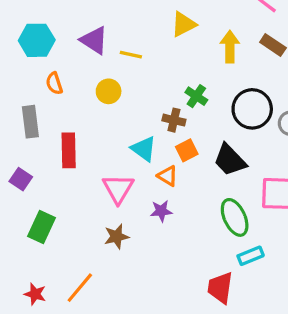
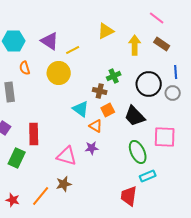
yellow line: (131, 55) -> (73, 50), turned -40
yellow circle: (109, 91) -> (59, 73), size x1.5
green cross: (196, 96) -> (114, 76), turned 32
red rectangle: (69, 150) -> (34, 134), moved
pink triangle: (118, 189) -> (67, 156), moved, turned -45
brown star: (117, 237) -> (64, 184), moved

